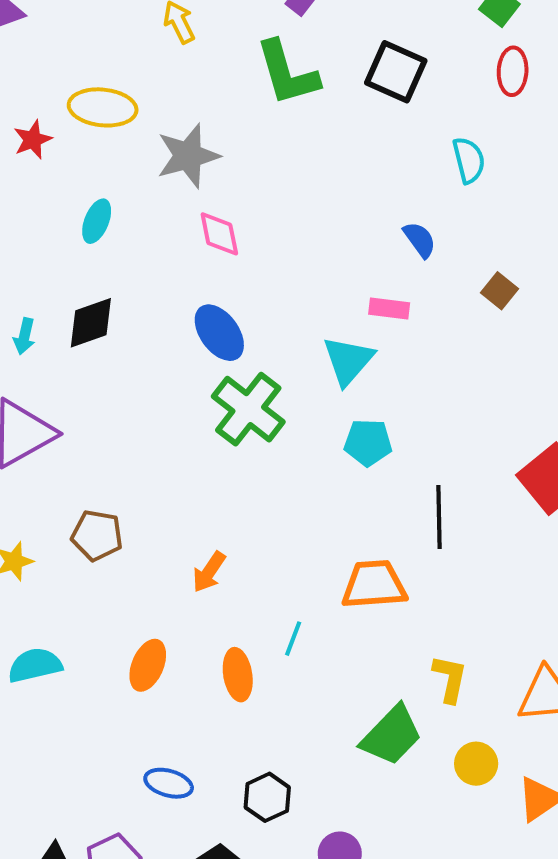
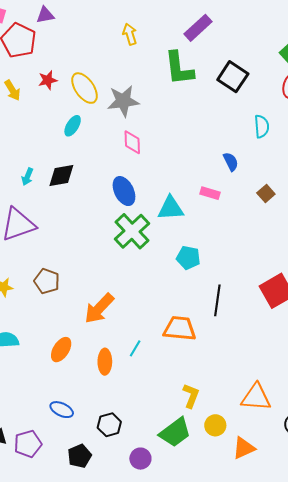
yellow ellipse: (103, 107) -> (84, 88), moved, turned 40
cyan triangle: (348, 361) -> (171, 208), moved, turned 36
orange arrow: (209, 572) -> (99, 308), size x1.6
yellow L-shape: (450, 679) -> (191, 396), moved
green trapezoid: (391, 735) -> (175, 432), moved

